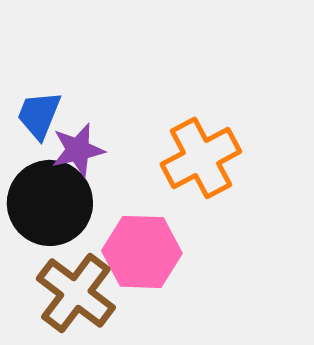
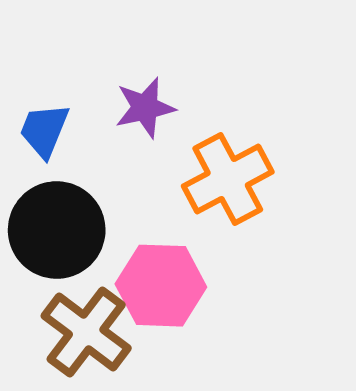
purple star: (78, 150) -> (145, 108), moved

